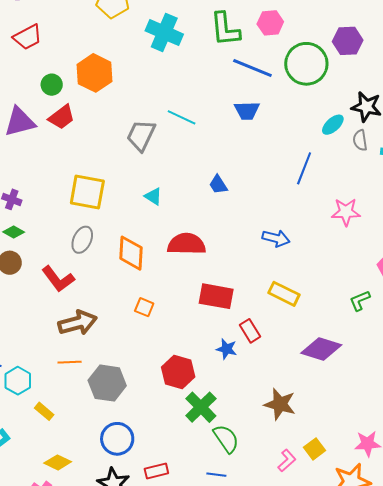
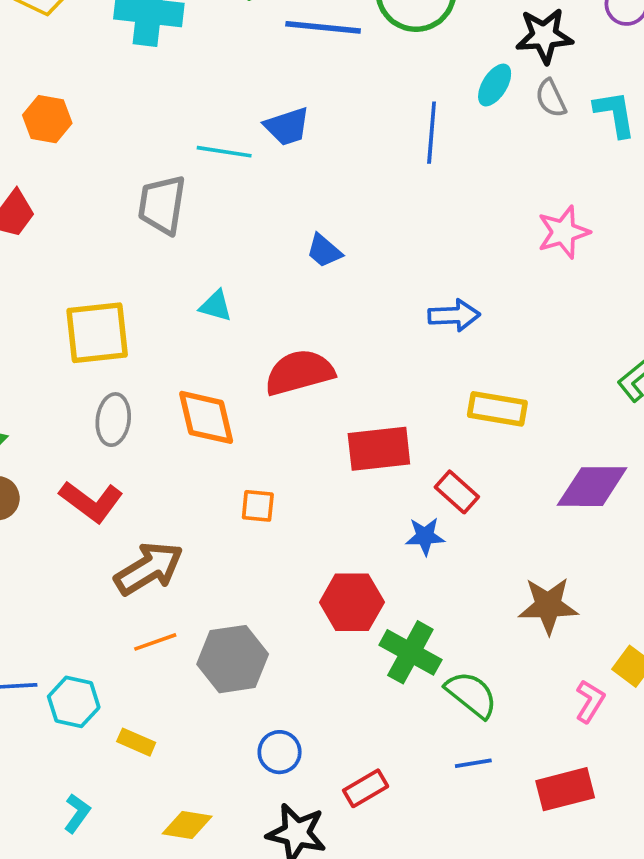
orange hexagon: (95, 73) -> (47, 119), size x0.7
blue trapezoid: (247, 111) -> (287, 126), moved
blue line: (304, 168) -> (432, 133), moved
blue circle: (117, 439) -> (280, 752), size x0.7

